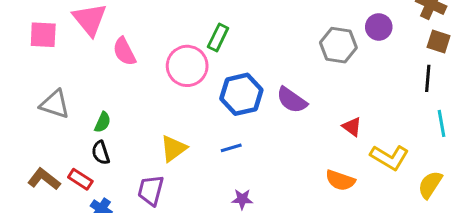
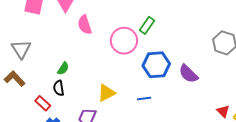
gray triangle: (55, 104) -> (21, 49), moved, turned 30
red triangle: (352, 127) -> (223, 111), moved
brown L-shape: (44, 179) -> (15, 79), moved

